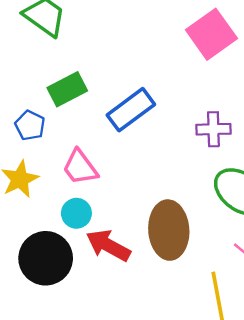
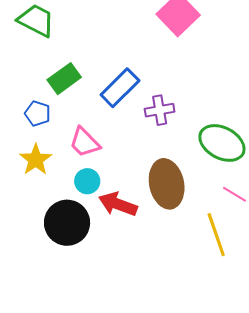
purple cross: (213, 129) -> (160, 110), moved

